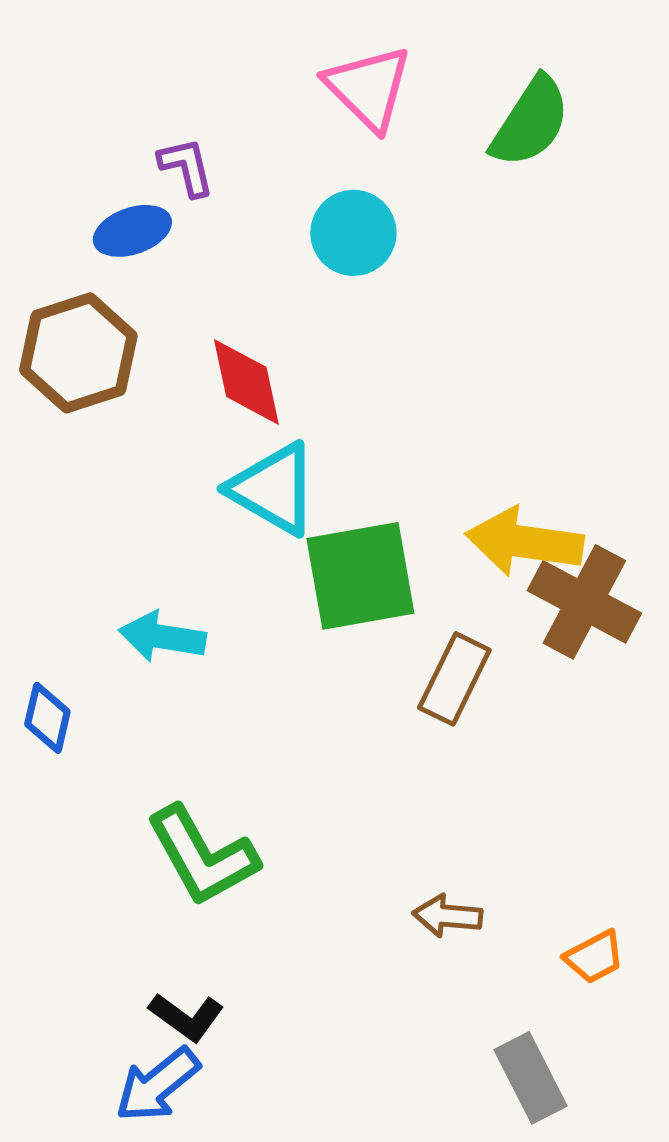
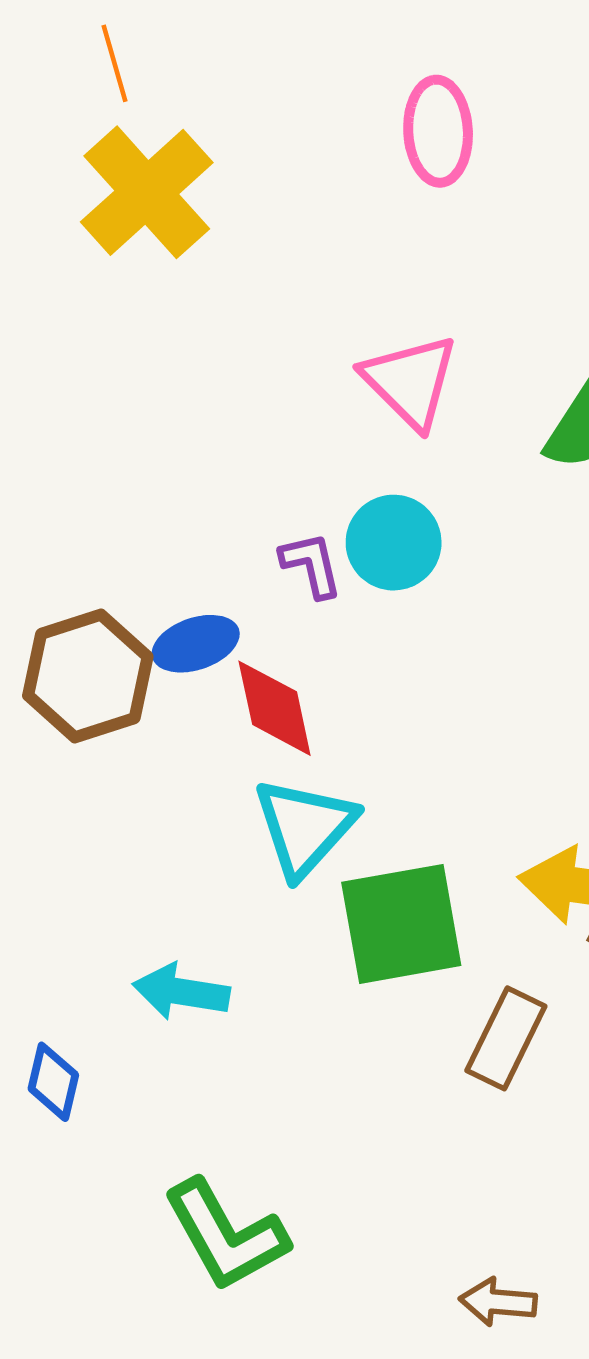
purple L-shape: (186, 167) -> (311, 565), moved
blue ellipse: (132, 231) -> (196, 644), moved
cyan triangle: (273, 489) -> (305, 827), turned 42

